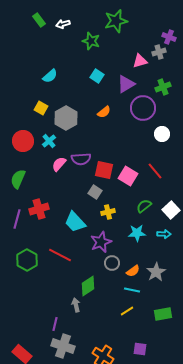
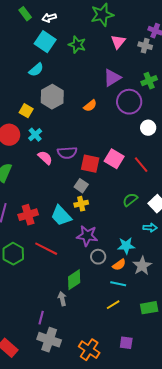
green star: (91, 41) -> (77, 45), moved
gray cross: (159, 52) -> (145, 46), turned 32
pink triangle: (140, 61) -> (118, 42), moved, turned -35
cyan square: (97, 76) -> (45, 42), moved, size x1.5
yellow square: (41, 108) -> (26, 111), moved
gray hexagon: (66, 118) -> (52, 97), moved
pink semicircle: (59, 164) -> (45, 158), turned 91
pink square: (128, 176) -> (114, 159), moved
red cross: (39, 209) -> (28, 215), moved
yellow cross: (108, 212) -> (81, 204), moved
cyan star: (137, 233) -> (126, 246), moved
purple star: (101, 242) -> (87, 236), turned 30

